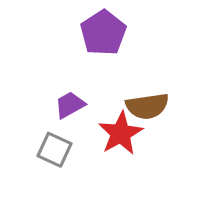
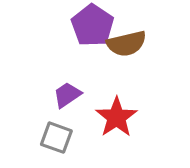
brown semicircle: (147, 106) -> (126, 44), moved

